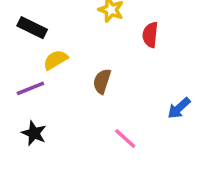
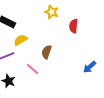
pink line: (125, 139) -> (33, 69), moved

